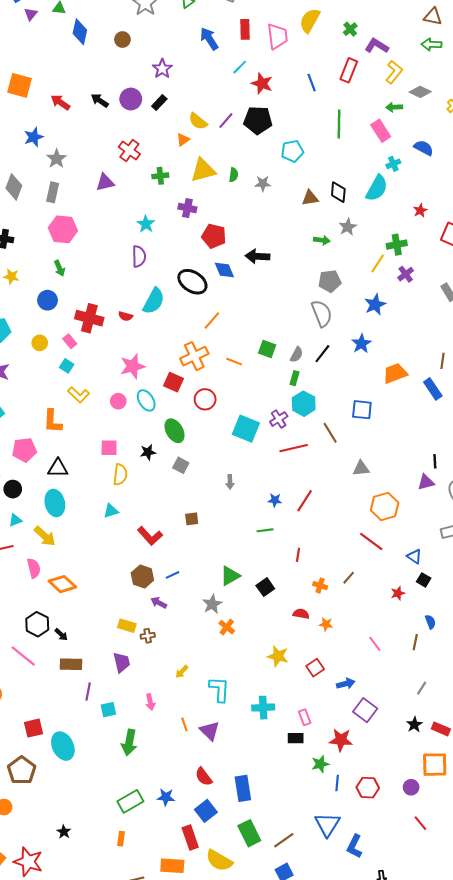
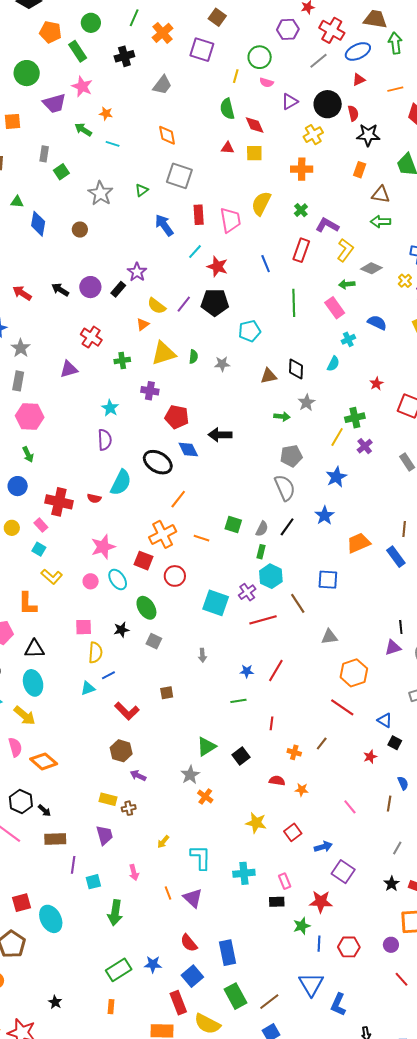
purple star: (162, 69) -> (137, 272), moved
cyan semicircle: (377, 188) -> (333, 364), size x0.6
blue line: (172, 575) -> (108, 675), moved

